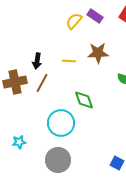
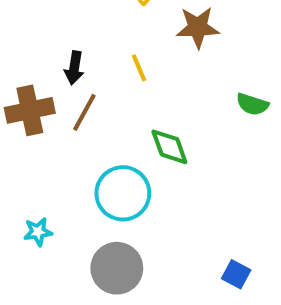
brown star: (98, 53) -> (198, 27), moved
yellow line: (69, 61) -> (139, 68), turned 64

